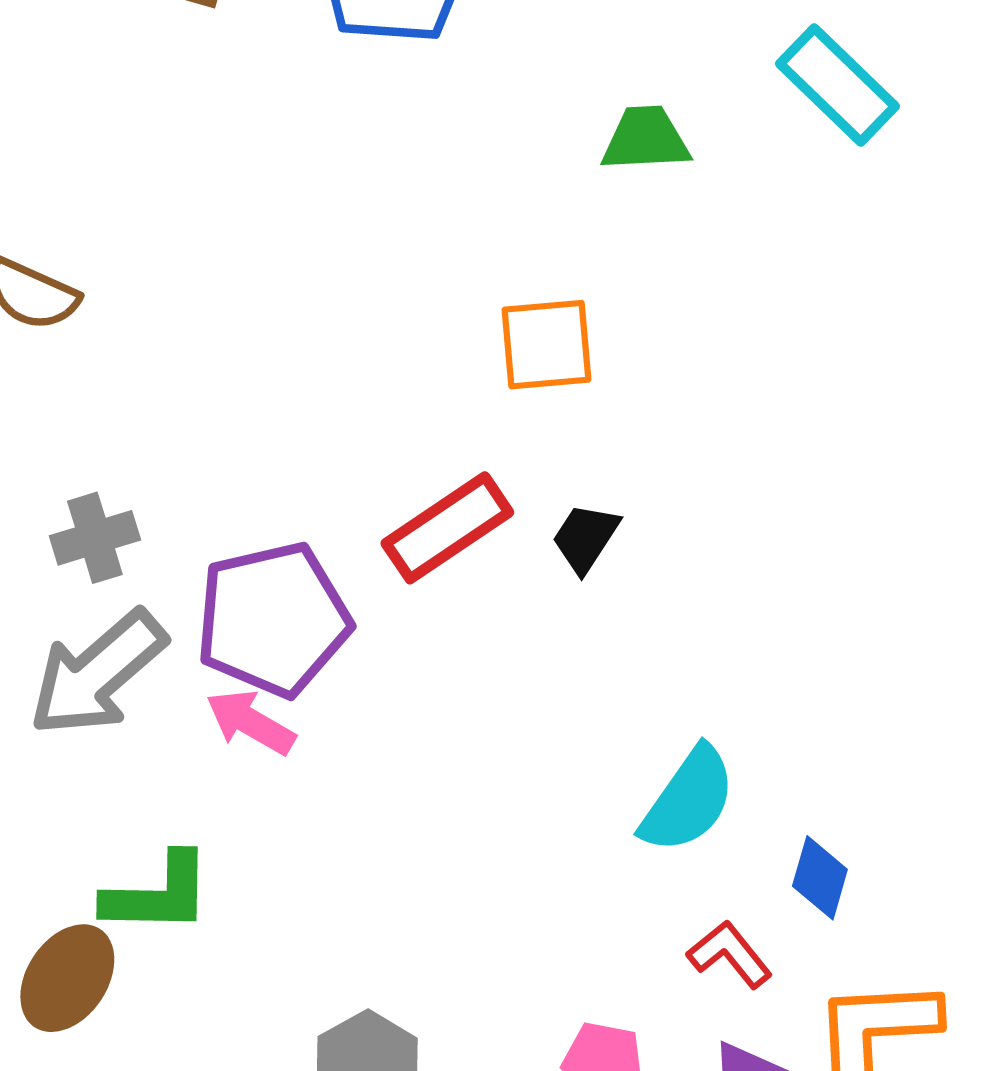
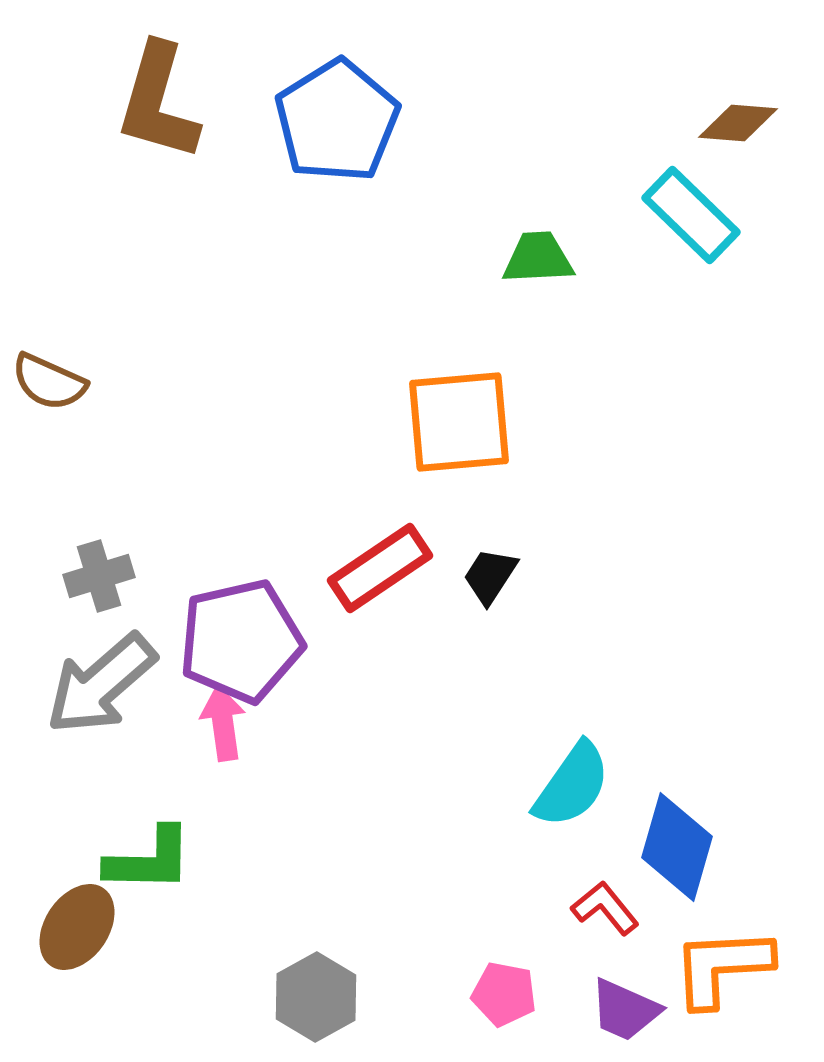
orange square: (547, 345) -> (459, 422), size x1.4
pink arrow: (250, 722) -> (223, 723), turned 52
blue diamond: (820, 878) -> (677, 847), size x1.6

